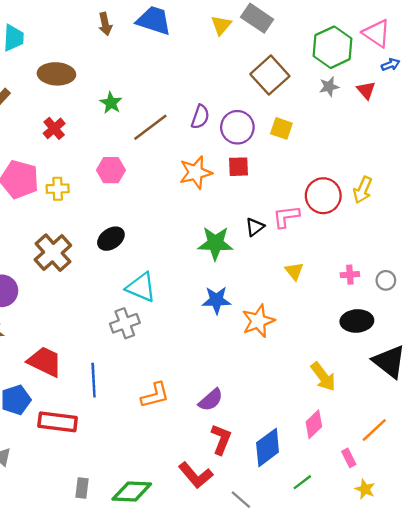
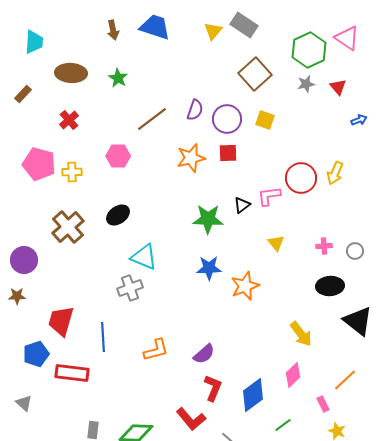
blue arrow: (391, 65) -> (359, 120), moved
green star: (111, 103) -> (118, 78), moved
red trapezoid: (45, 362) -> (61, 321), turned -100

